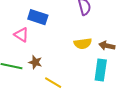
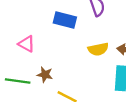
blue rectangle: (38, 17) -> (65, 20), moved

